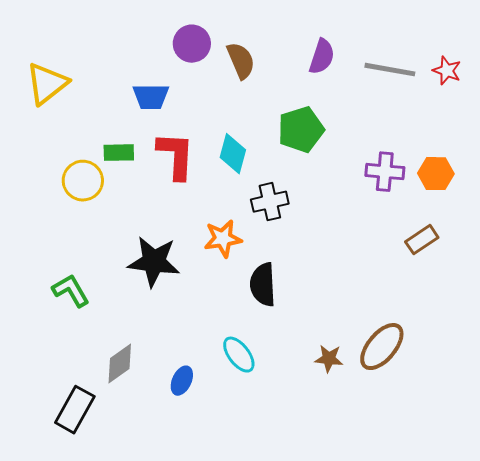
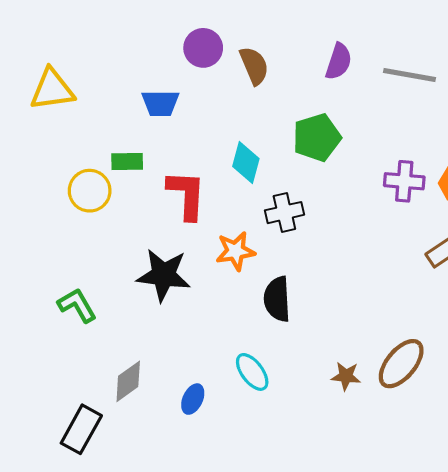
yellow triangle: (47, 84) -> (52, 90), turned 30
red L-shape: (176, 156) -> (187, 195), moved

